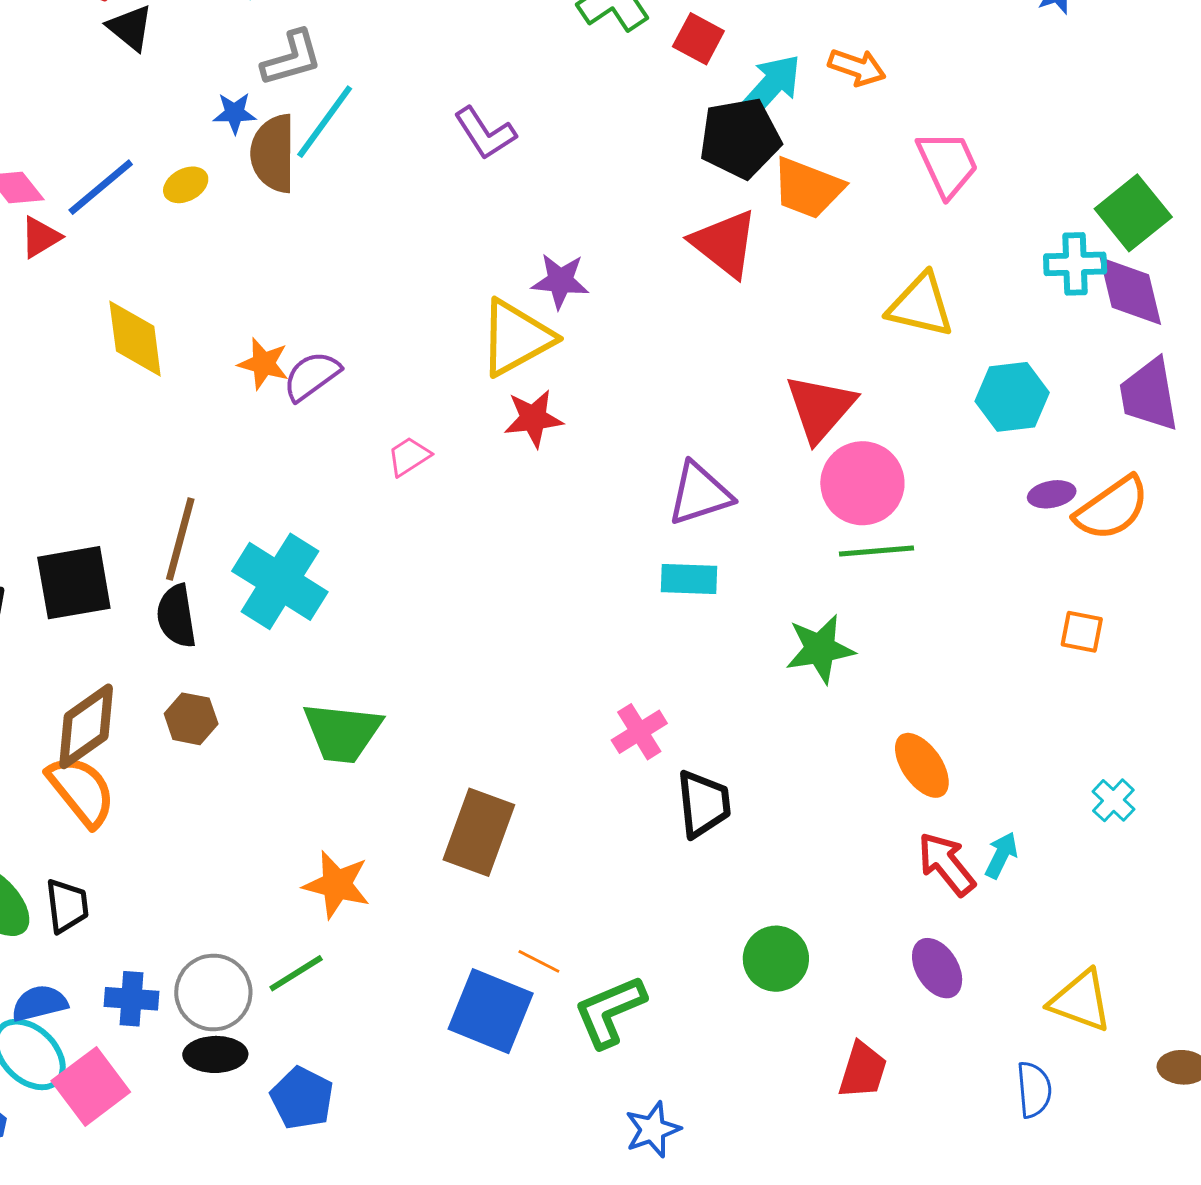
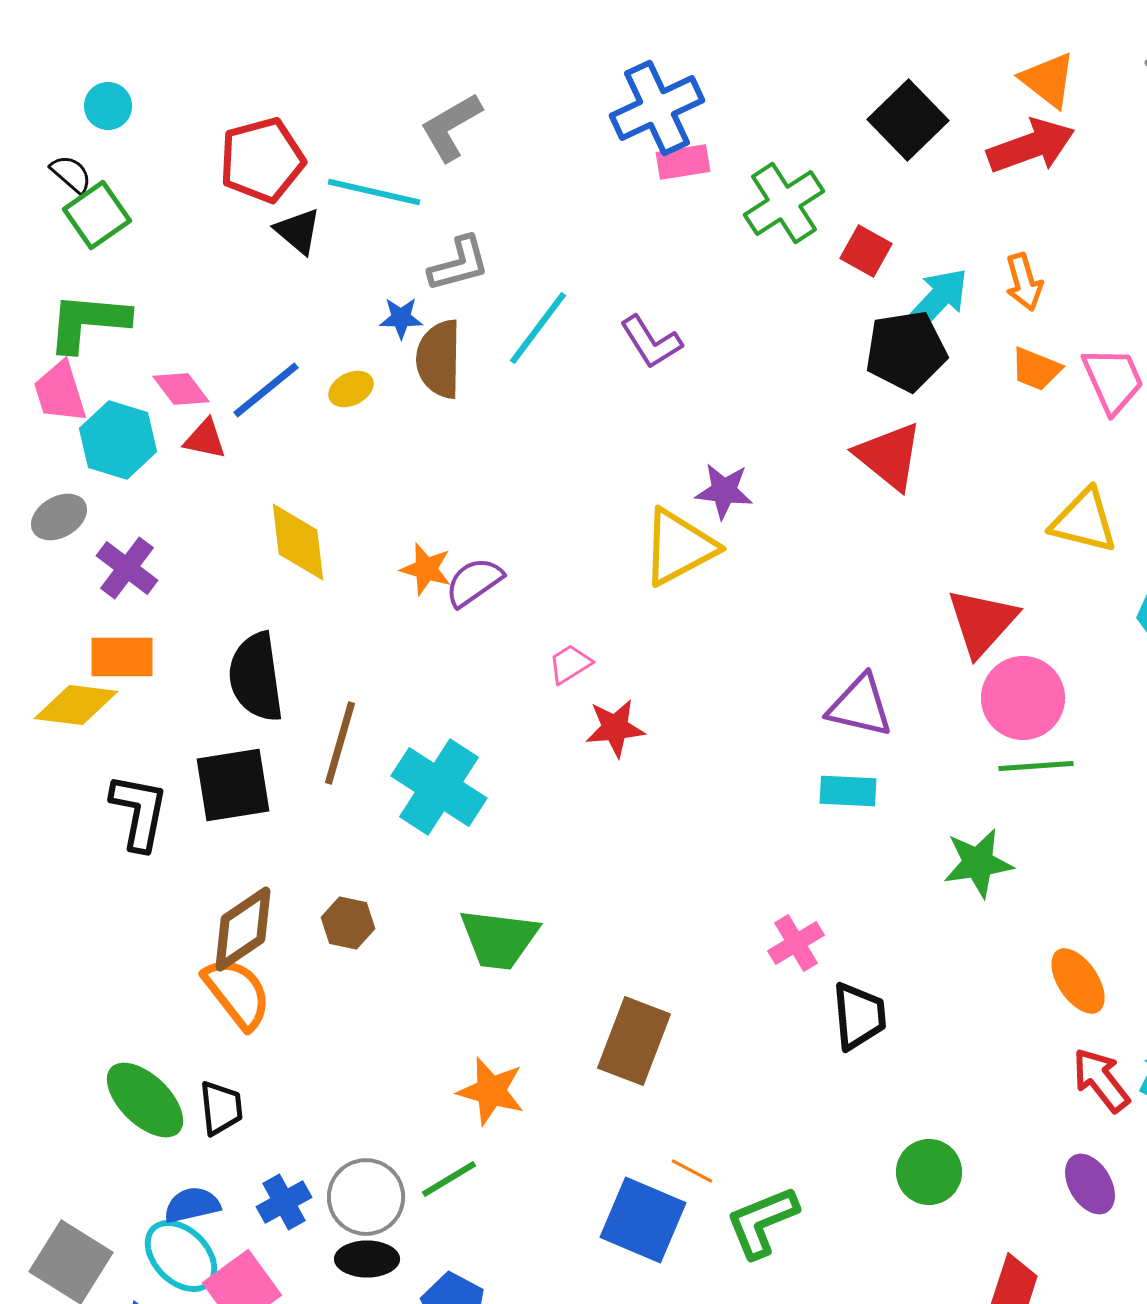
orange arrow: (857, 67) -> (1024, 282), turned 54
cyan line: (325, 122) -> (538, 328), moved
orange trapezoid: (808, 188) -> (1036, 369), moved, size x0.7
red triangle: (40, 237) -> (205, 439), turned 42
red star: (533, 418) -> (615, 728), moved
purple triangle: (700, 494) -> (860, 706), turned 30
black semicircle: (176, 616) -> (256, 677), moved, size x1.4
blue cross: (131, 999) -> (284, 1202), turned -34

